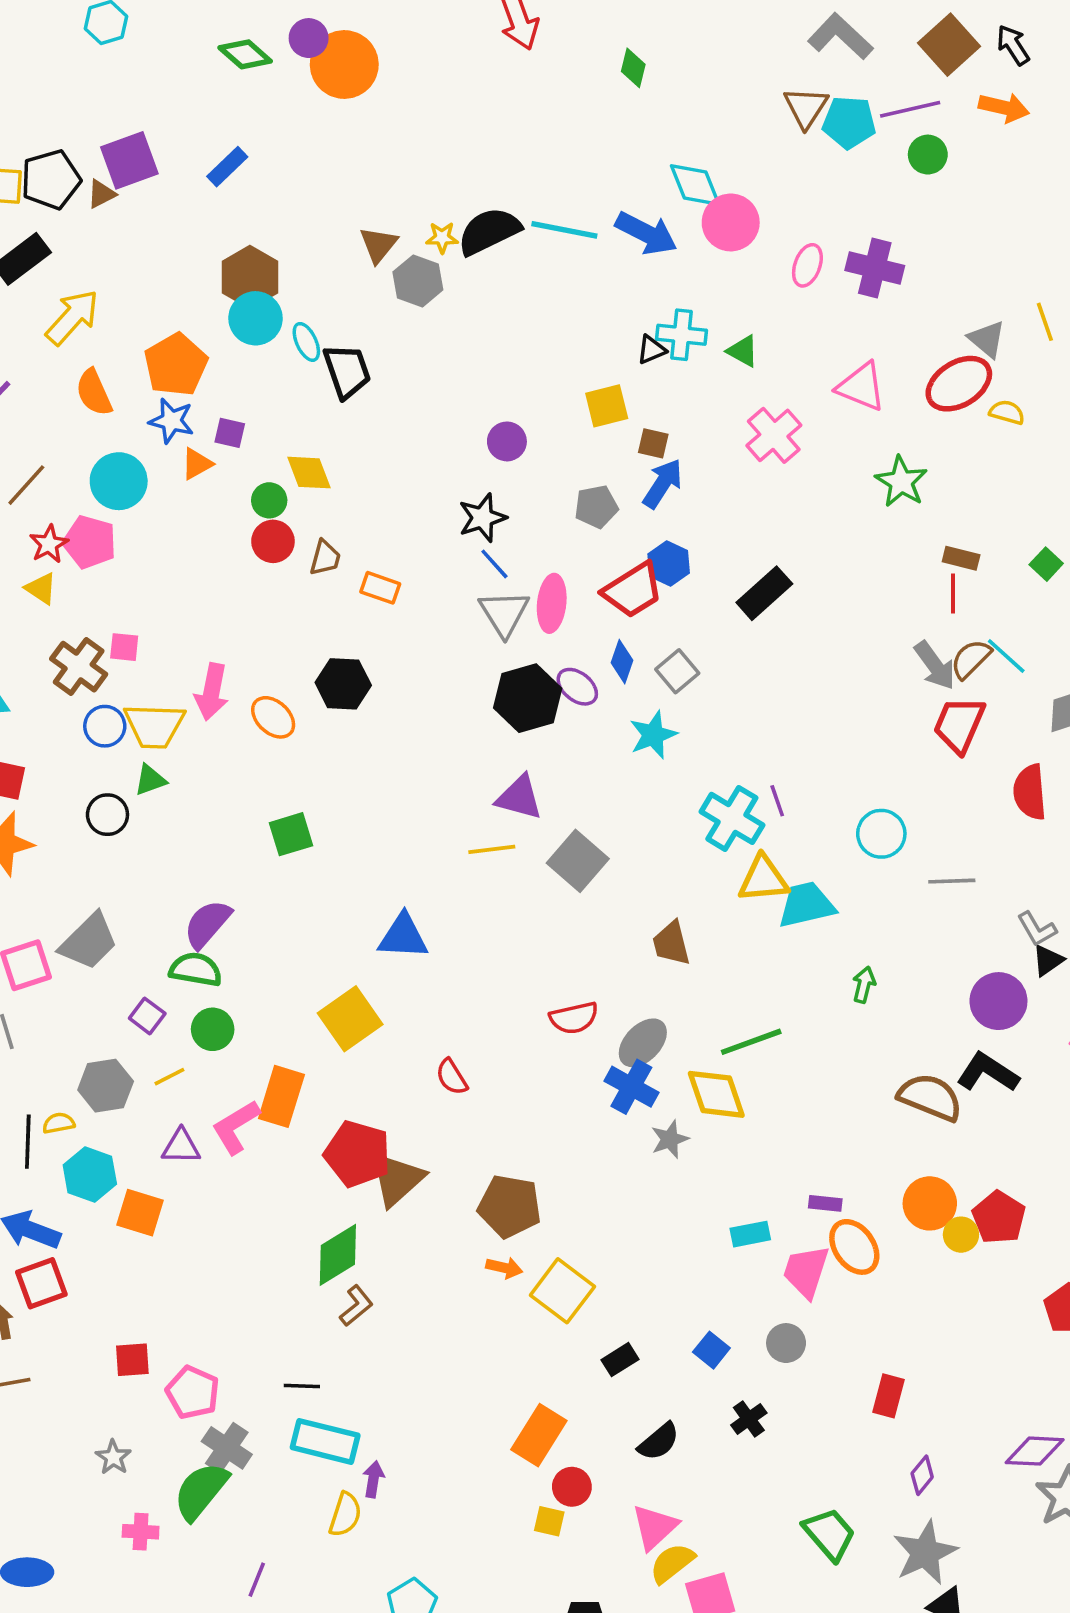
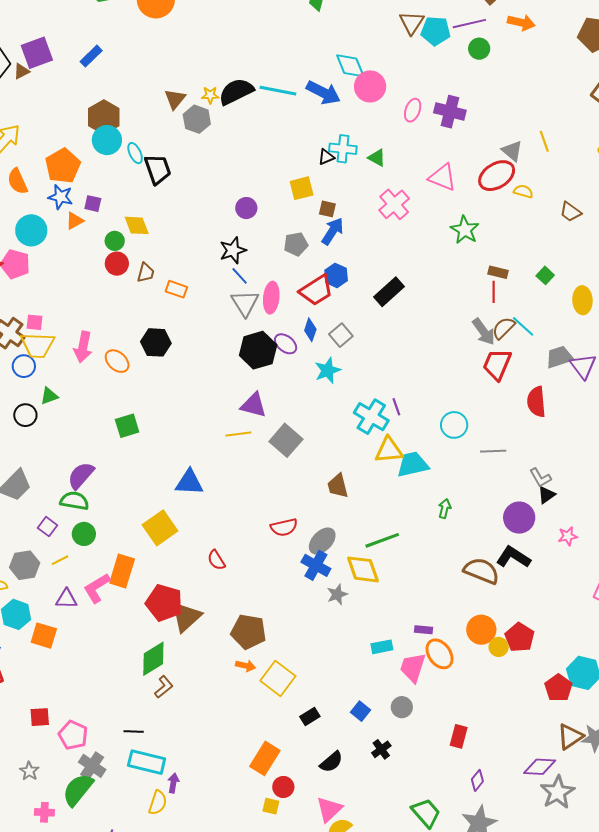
yellow trapezoid: (154, 726) -> (38, 345), moved

